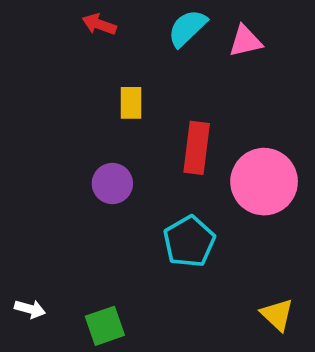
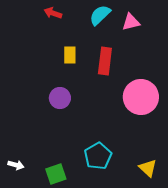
red rectangle: (197, 148) -> (105, 61), moved
cyan pentagon: (189, 242) -> (98, 156), moved

